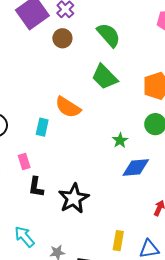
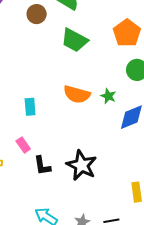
brown circle: (62, 38) -> (37, 14), moved
orange semicircle: (68, 107) -> (77, 94), moved

